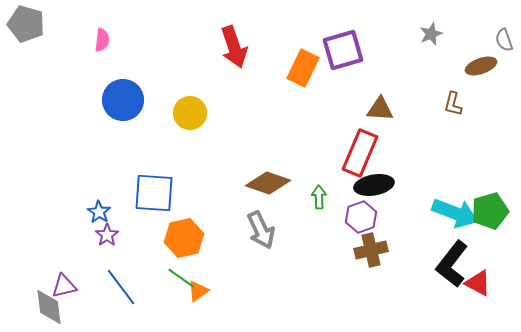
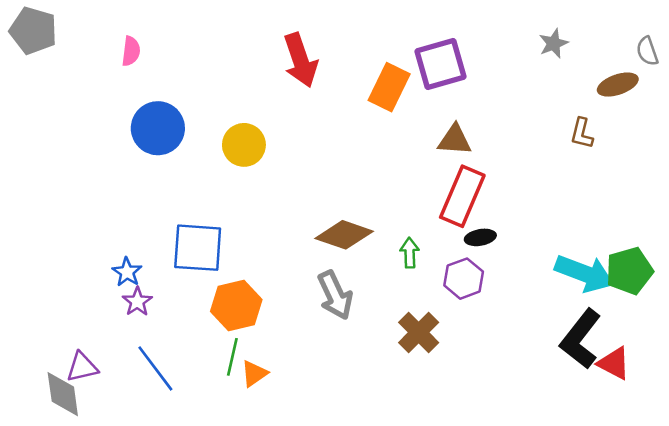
brown triangle: (380, 109) -> (455, 140), moved
black ellipse: (374, 185) -> (480, 237), size x0.6
brown cross: (371, 250) -> (419, 332), moved, turned -32
green line: (181, 278) -> (232, 357), turned 68

